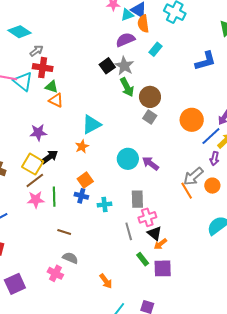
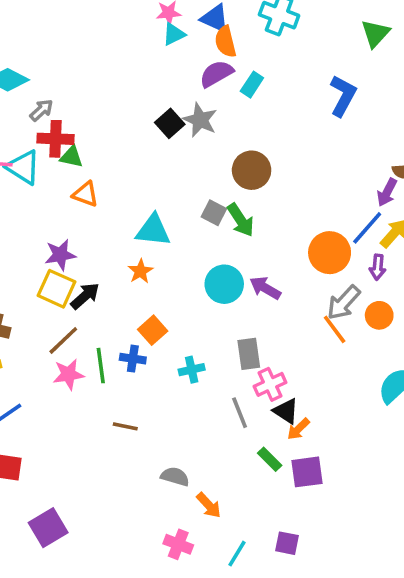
cyan triangle: (127, 15) -> (174, 34), moved
purple semicircle: (125, 40) -> (216, 74), moved
blue L-shape: (205, 61) -> (343, 96), turned -40
green triangle: (52, 87) -> (71, 157), moved
green arrow: (127, 87) -> (241, 220), moved
gray square: (150, 117) -> (214, 213), moved
orange circle: (192, 120) -> (330, 253), moved
cyan triangle: (92, 124) -> (153, 230), turned 40
yellow square: (33, 164) -> (56, 289), moved
blue cross: (81, 196) -> (133, 359), moved
gray semicircle: (70, 258) -> (175, 477), moved
pink cross: (55, 273) -> (178, 544), moved

